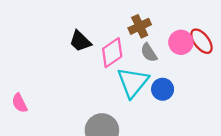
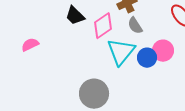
pink circle: (181, 42) -> (163, 51), moved
pink semicircle: (20, 103) -> (30, 45), moved, turned 90

